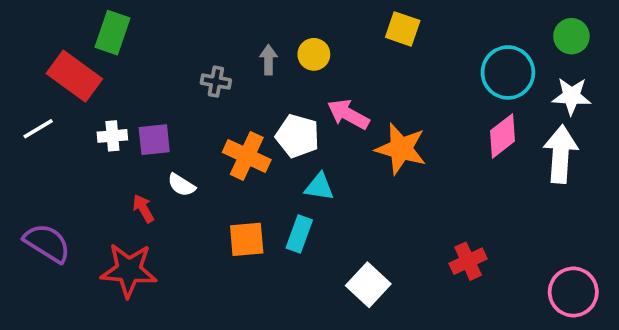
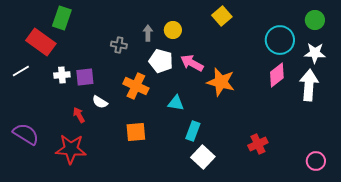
yellow square: (403, 29) -> (222, 16), turned 30
white pentagon: (298, 136) -> (161, 61), moved
cyan rectangle: (299, 234) -> (193, 131), moved
pink circle: (573, 292) -> (316, 161), size x0.7

